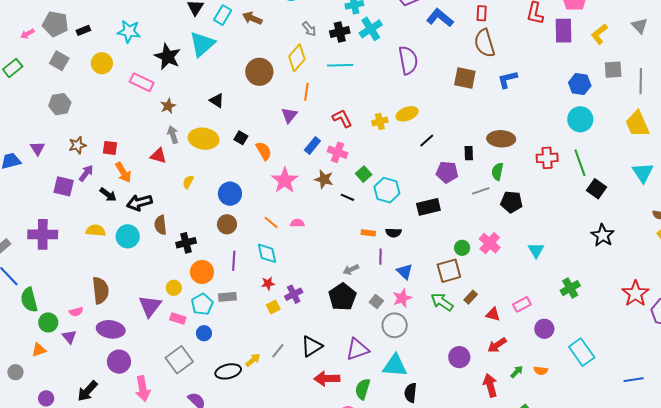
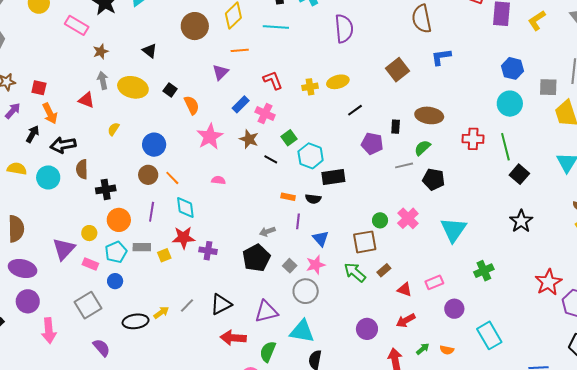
gray square: (613, 70) -> (548, 87), moved
brown square: (465, 78) -> (397, 70), moved, turned 35
orange line: (306, 92) -> (240, 50), turned 72
green semicircle: (497, 172) -> (422, 148), turned 30
black arrow: (108, 195) -> (33, 134), turned -102
black rectangle: (428, 207) -> (333, 177), moved
orange line: (271, 223) -> (172, 178), moved
cyan triangle: (536, 250) -> (453, 230), size x1.6
red star: (268, 283) -> (184, 238), size x1.6
purple cross: (294, 294) -> (208, 251), turned 30
yellow square: (273, 307) -> (164, 255), moved

